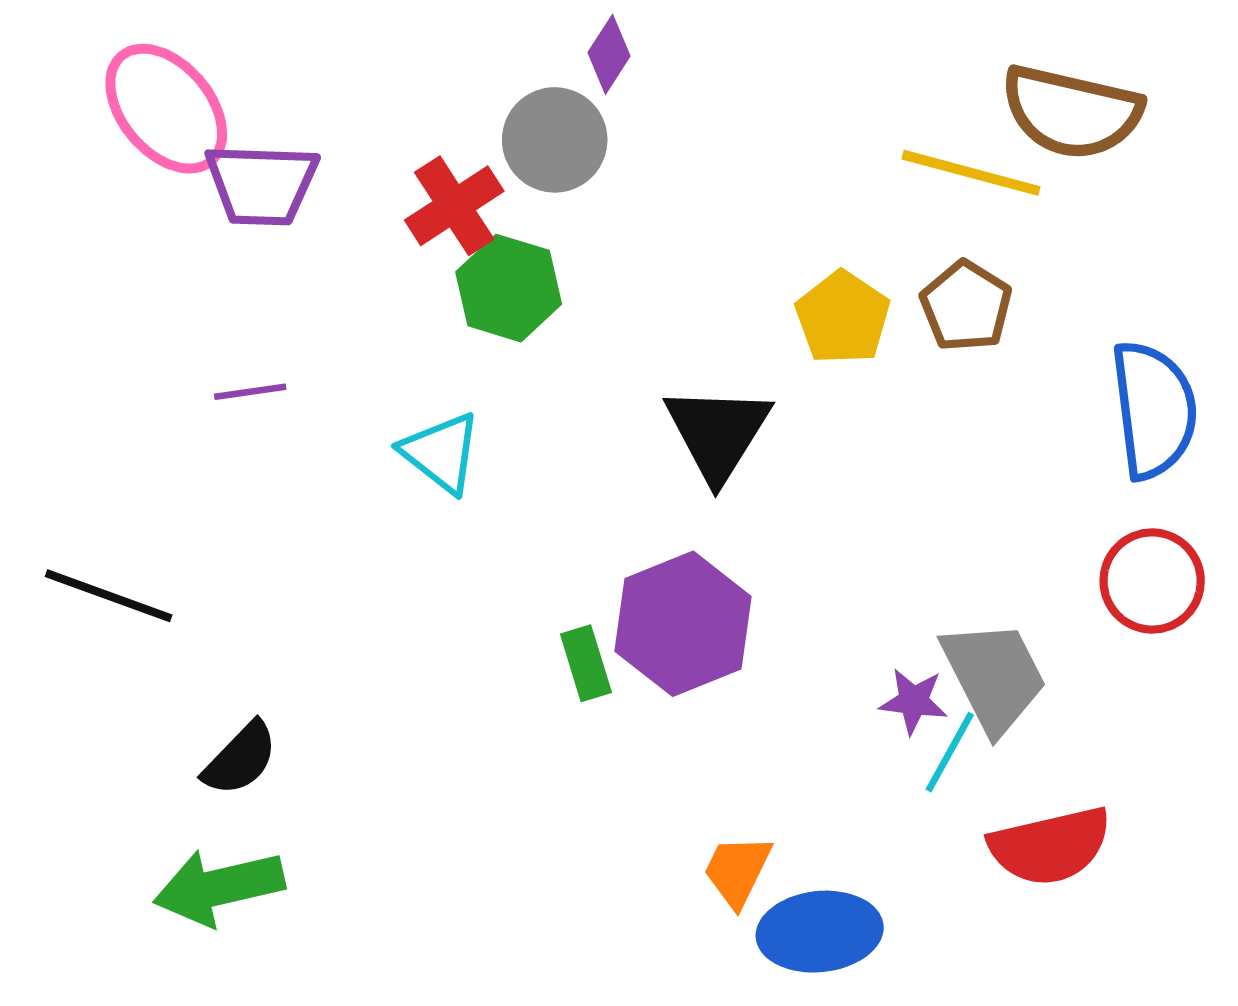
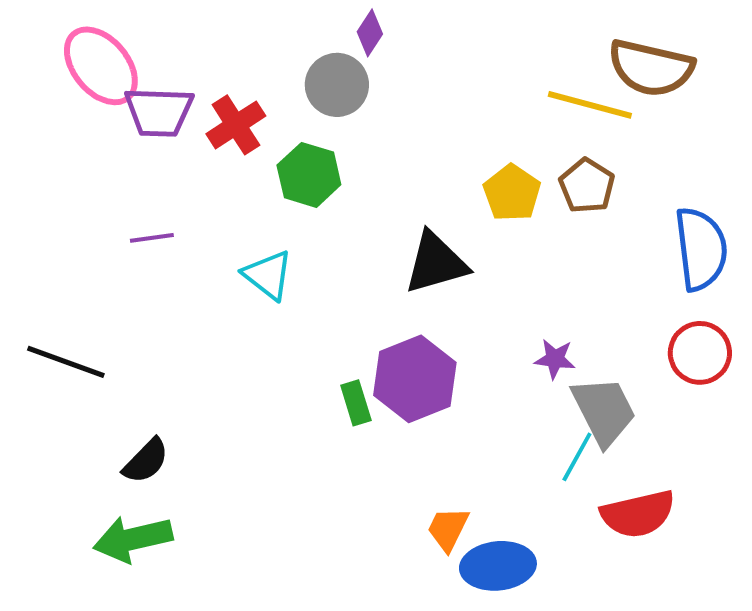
red cross: (454, 206) -> (236, 125), moved
black triangle: (718, 433) -> (436, 263), turned 42
purple star: (913, 701) -> (555, 359), moved

